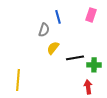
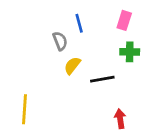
gray semicircle: (44, 30) -> (60, 41), turned -40
green cross: (94, 65) -> (130, 52), moved

